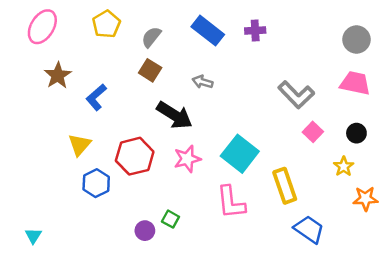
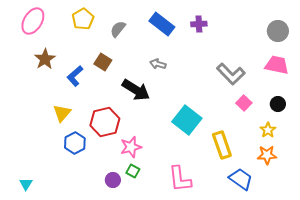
brown square: (150, 70) -> (103, 62), moved
pink star: (187, 159) -> (131, 147), moved
orange star: (365, 199) -> (267, 155), moved
pink L-shape: (231, 202) -> (180, 179), moved

